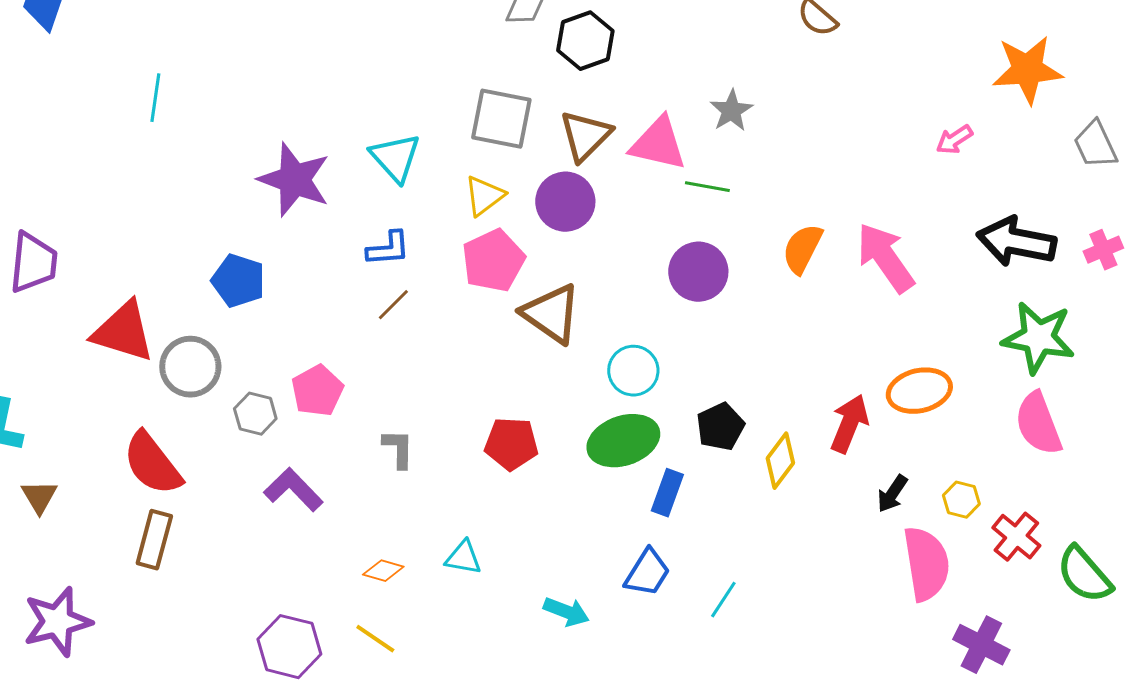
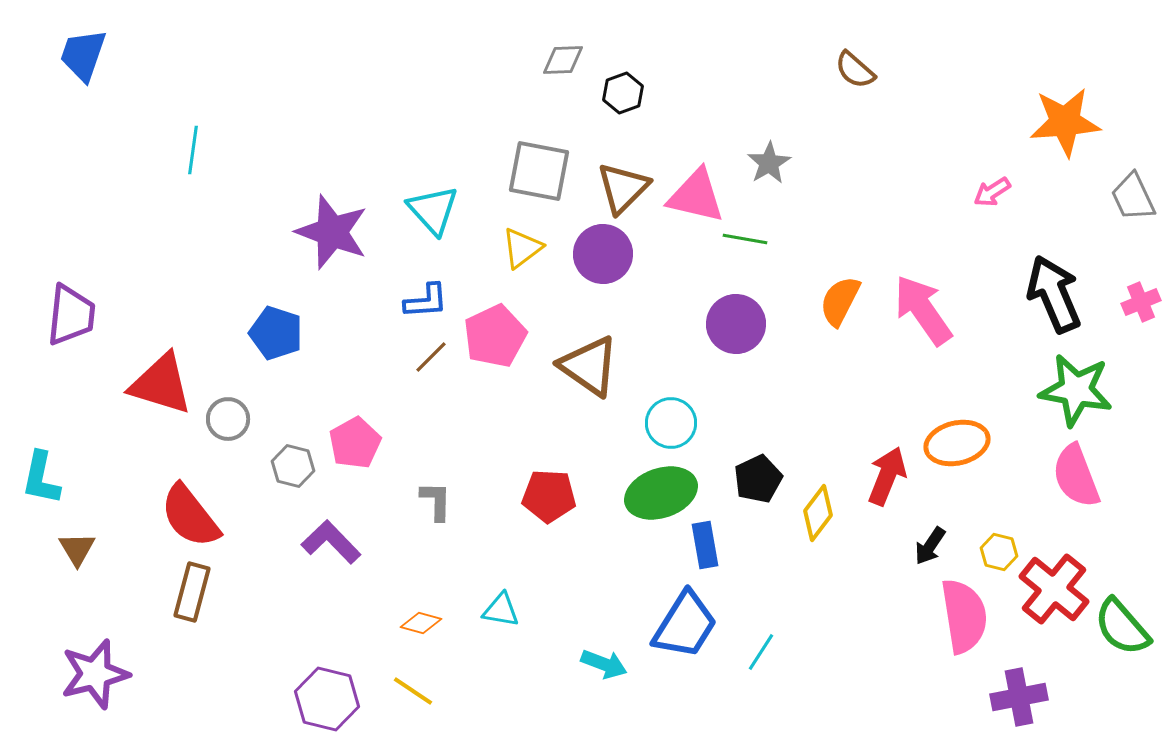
black hexagon: (585, 41) -> (623, 93), size x0.7
black arrow: (1016, 242) -> (1054, 294), turned 56
pink pentagon: (493, 261) -> (495, 336), moved
gray circle: (190, 367) -> (228, 419), size x0.7
blue rectangle: (667, 493) -> (705, 545), turned -30
red cross: (1016, 537) -> (1054, 589), size x1.4
blue trapezoid: (647, 573) -> (685, 625), size x1.4
purple cross: (981, 645) -> (1019, 697), turned -38

